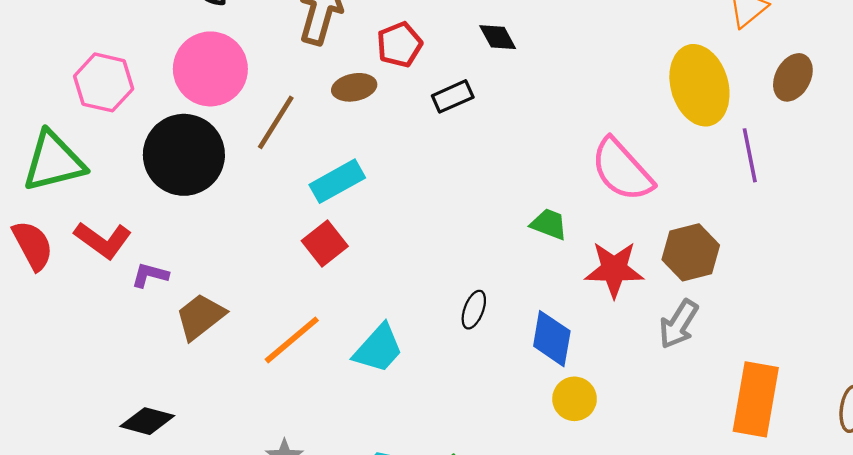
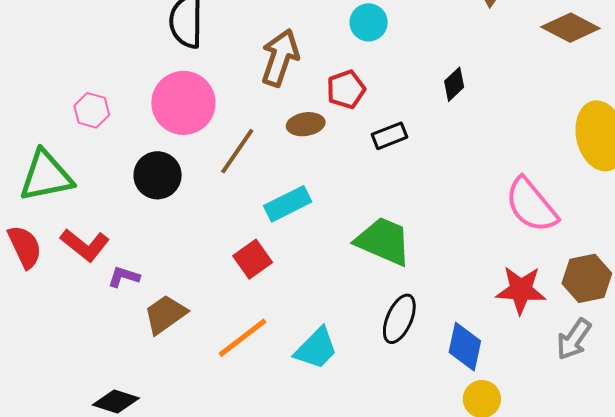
black diamond: (498, 37) -> (454, 84), moved, turned 72
pink hexagon: (104, 82) -> (92, 110), size x0.7
black circle: (184, 155) -> (158, 175), size x0.7
green trapezoid: (549, 224) -> (383, 241), moved, size x1.8
red square: (325, 244) -> (253, 259), moved
black ellipse: (474, 310) -> (399, 319), size x1.5

